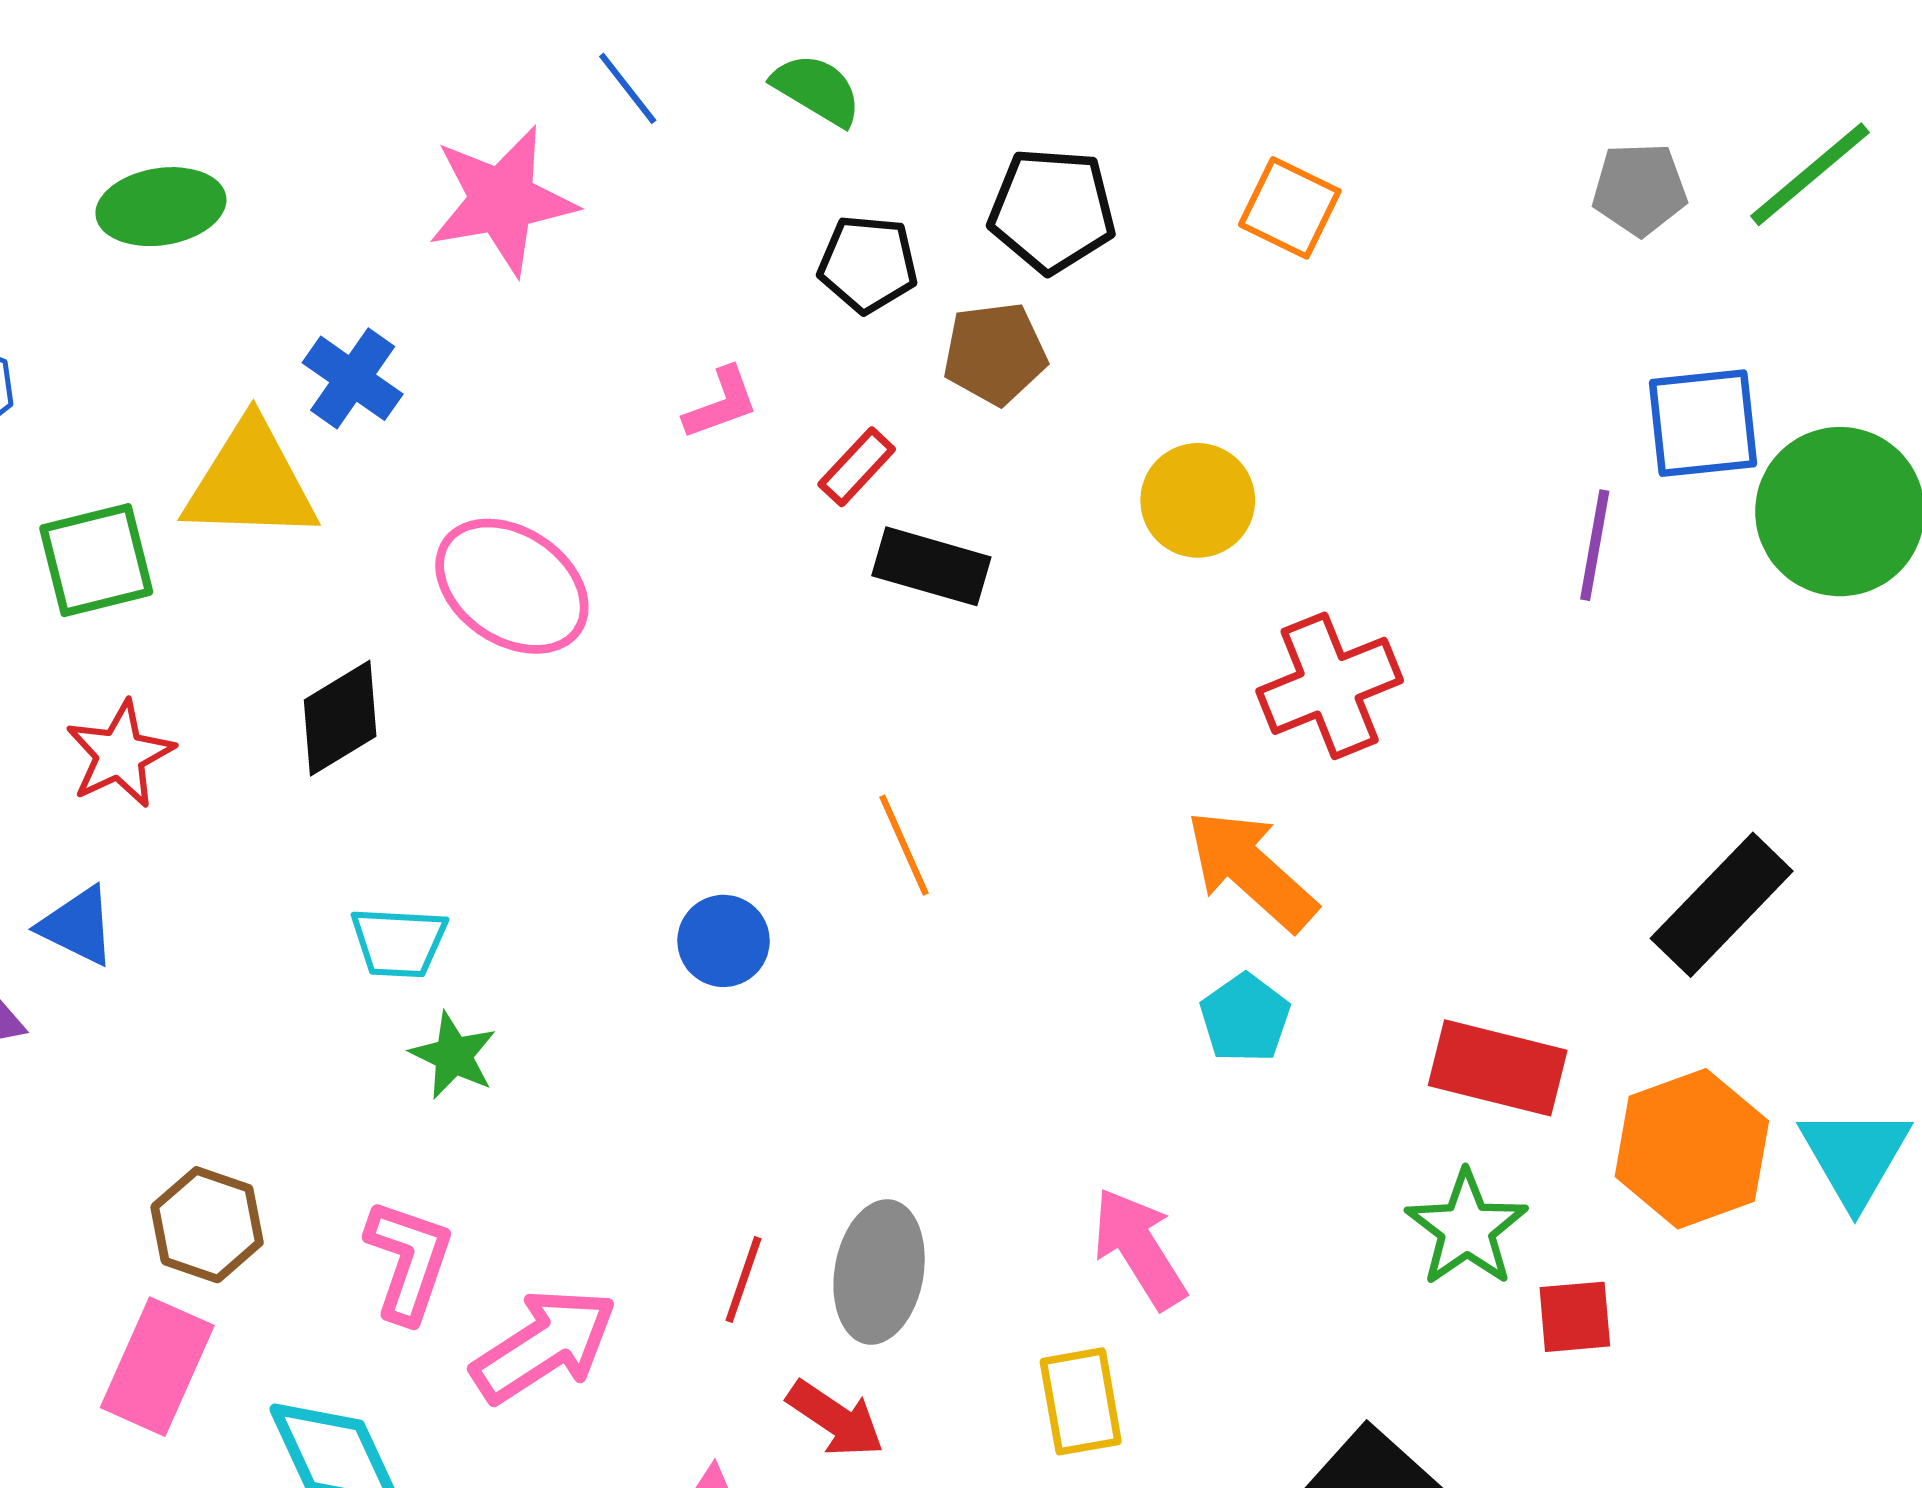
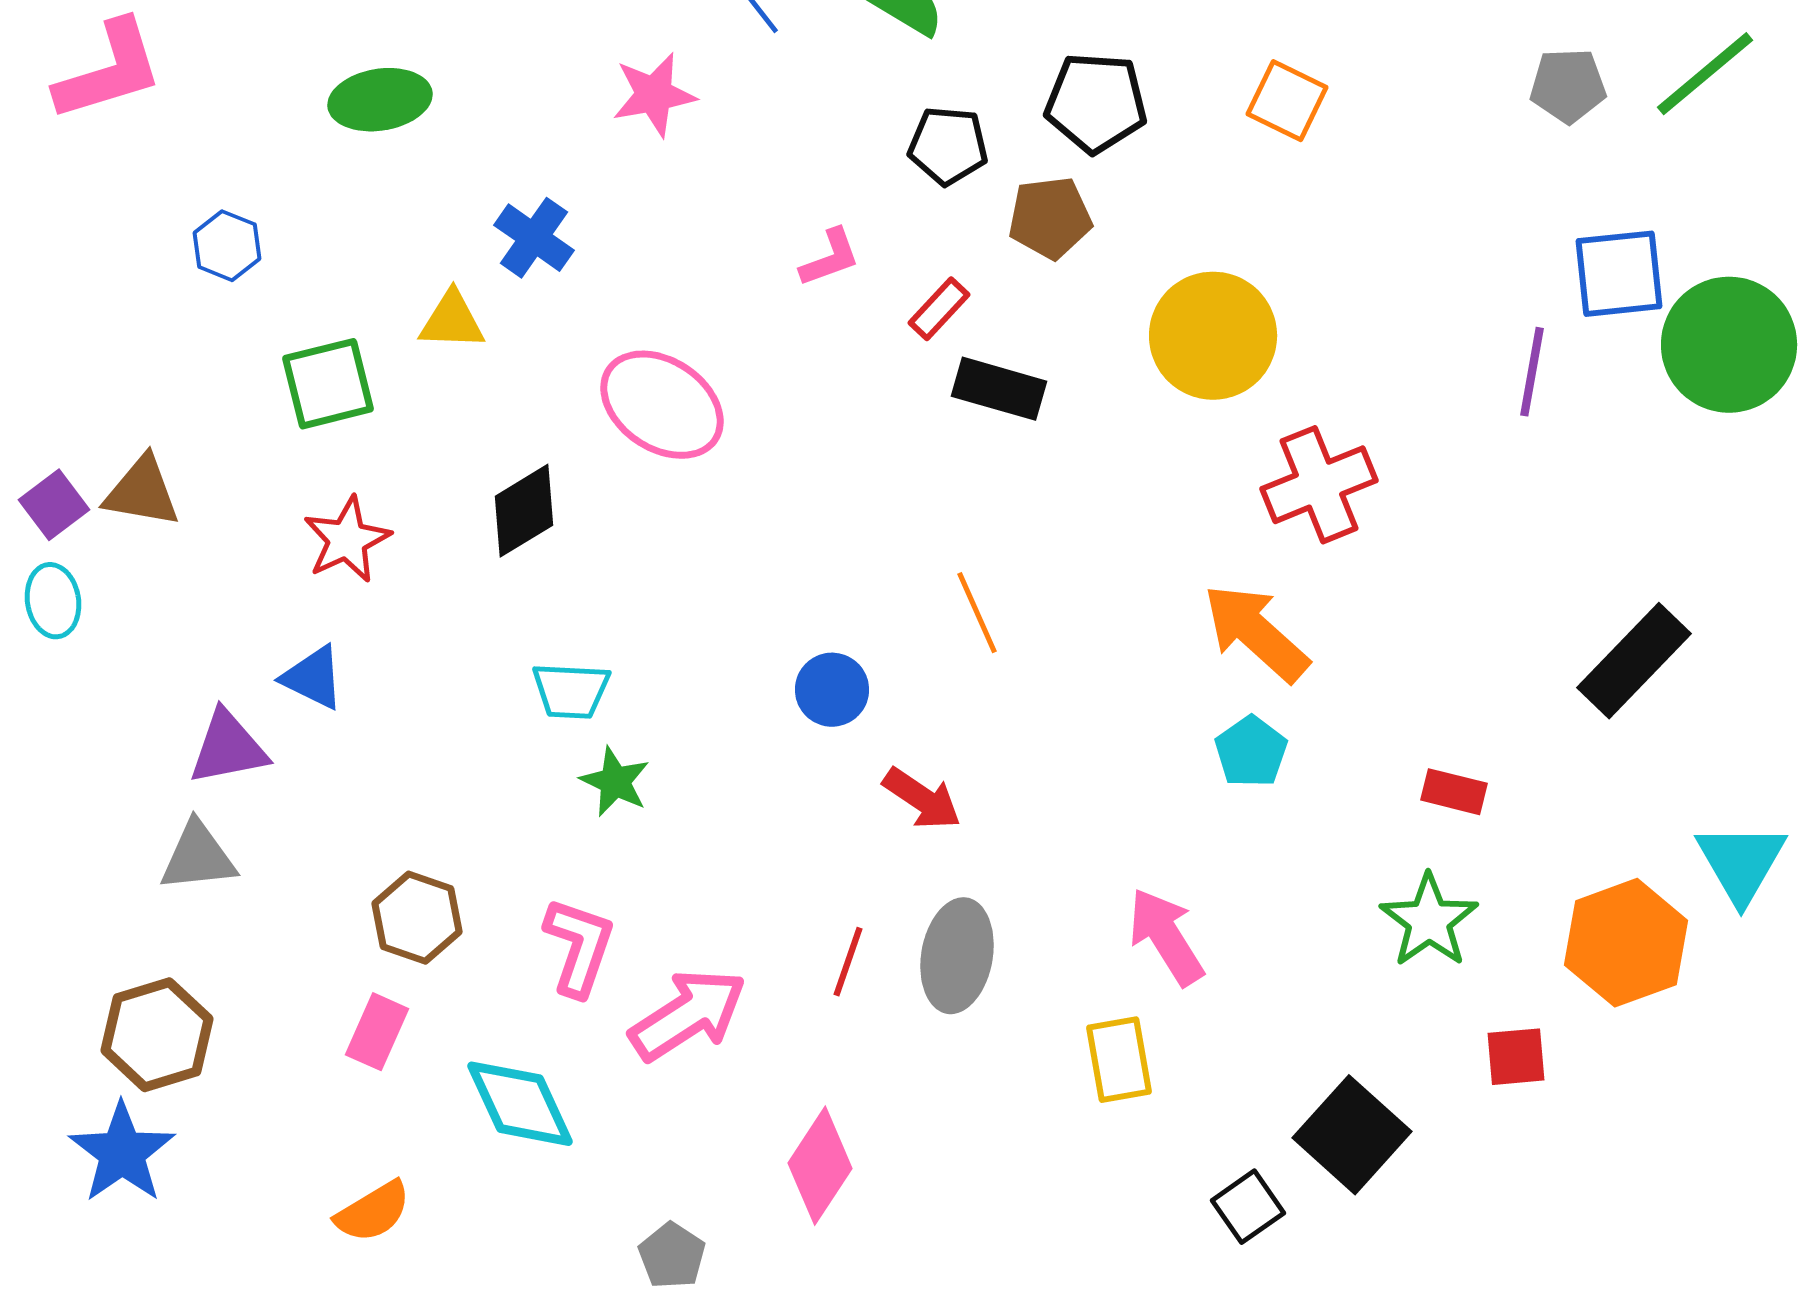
pink star: (502, 200) -> (654, 95), size x0.7
yellow triangle: (251, 482) -> (452, 321), size x0.6
yellow circle: (1198, 500) -> (1213, 336), size x1.4
red rectangle: (1498, 1068) -> (1454, 792), size x0.6
orange hexagon: (1692, 1149) -> (1626, 943), moved
red square: (1575, 1317) -> (1516, 1057), moved
pink rectangle: (157, 1367) -> (377, 1032), size x0.7
red arrow: (836, 1419) -> (922, 799), moved

